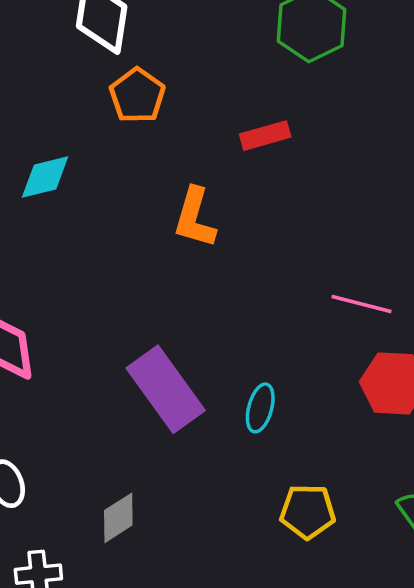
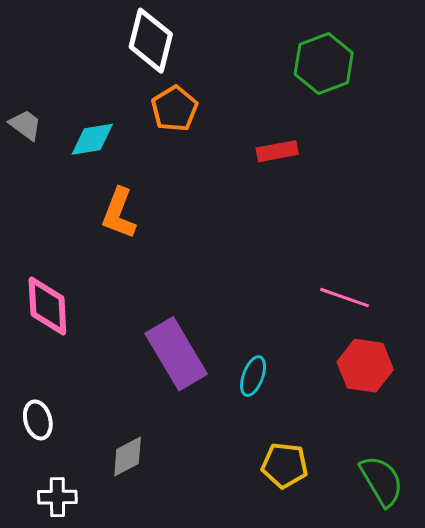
cyan diamond: (45, 177) -> (92, 139), moved
orange L-shape: (195, 218) -> (119, 213), moved

